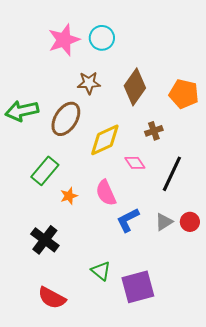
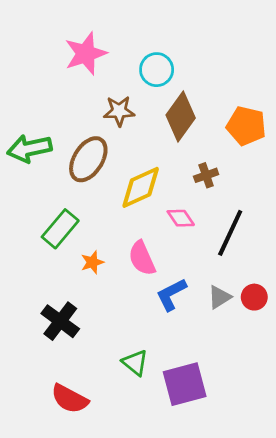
cyan circle: (102, 38) -> (157, 70), moved

